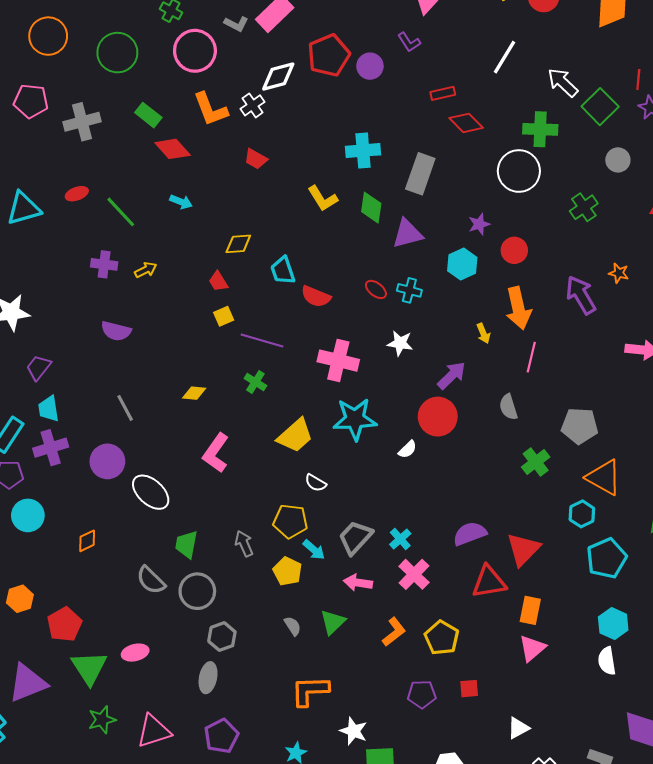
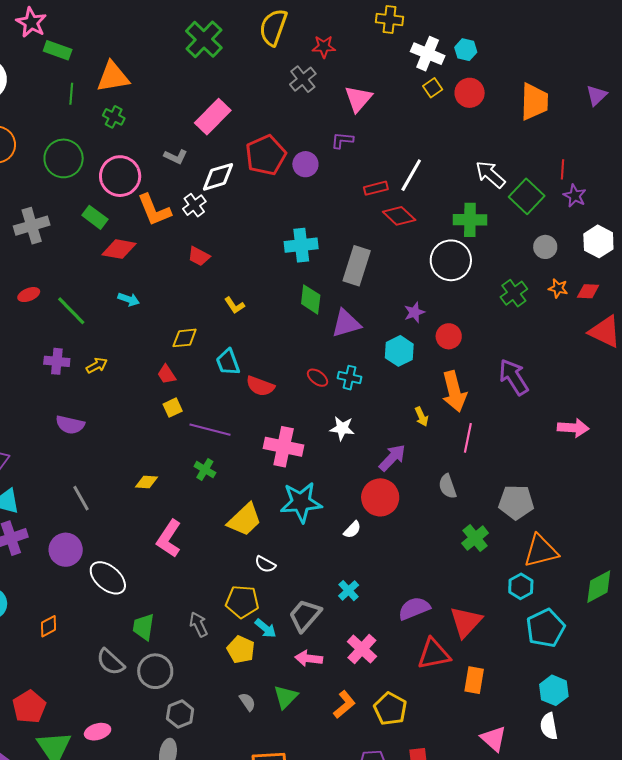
gray L-shape: (236, 24) -> (176, 157), moved
purple L-shape: (409, 42) -> (342, 140), turned 130
pink circle: (195, 51) -> (120, 176), moved
white line: (505, 57) -> (411, 175), moved
red diamond: (173, 149) -> (119, 249), turned -36
yellow L-shape: (323, 198) -> (234, 305), moved, size x0.7
orange star: (619, 273) -> (558, 288), moved
orange triangle: (604, 477) -> (541, 551), turned -42
cyan cross: (400, 539) -> (349, 591), moved
pink triangle: (532, 648) -> (493, 739), moved, turned -36

